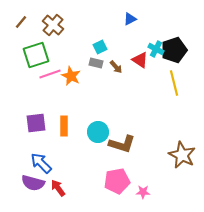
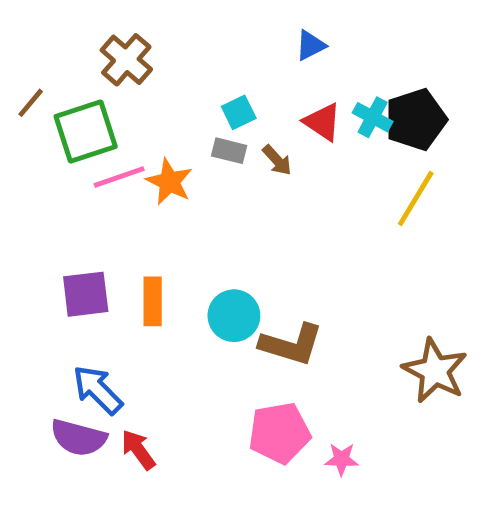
brown line: (21, 22) -> (31, 103), moved
red triangle: (140, 60) -> (322, 122), moved
yellow line: (174, 83) -> (416, 198), turned 45

